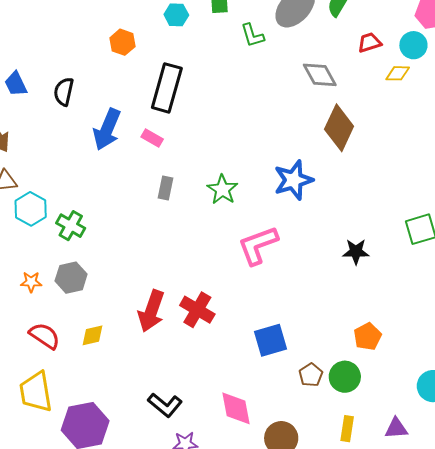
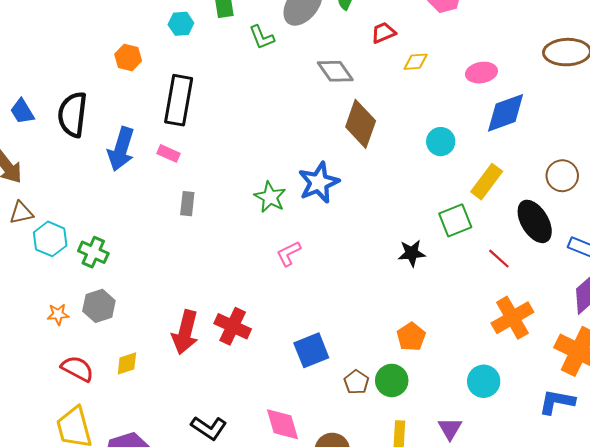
cyan circle: (413, 45) -> (441, 142), moved
black semicircle: (64, 92) -> (73, 114), size x1.5
green star: (222, 190) -> (270, 197), moved
pink L-shape: (258, 245) -> (289, 254), size x0.6
black star: (356, 252) -> (412, 253), moved
purple triangle: (396, 428) -> (450, 429), turned -50

